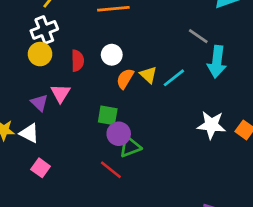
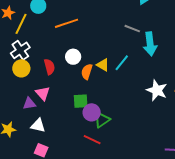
purple triangle: (39, 103) -> (29, 104), turned -40
white star: (211, 125) -> (157, 90), turned 30
white triangle: (29, 133) -> (38, 125), moved

